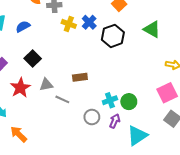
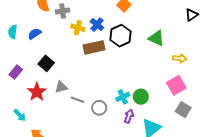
green triangle: (152, 29) -> (156, 38), moved
brown rectangle: (80, 77) -> (94, 47), moved, size x1.5
gray circle: (92, 117) -> (99, 108), moved

